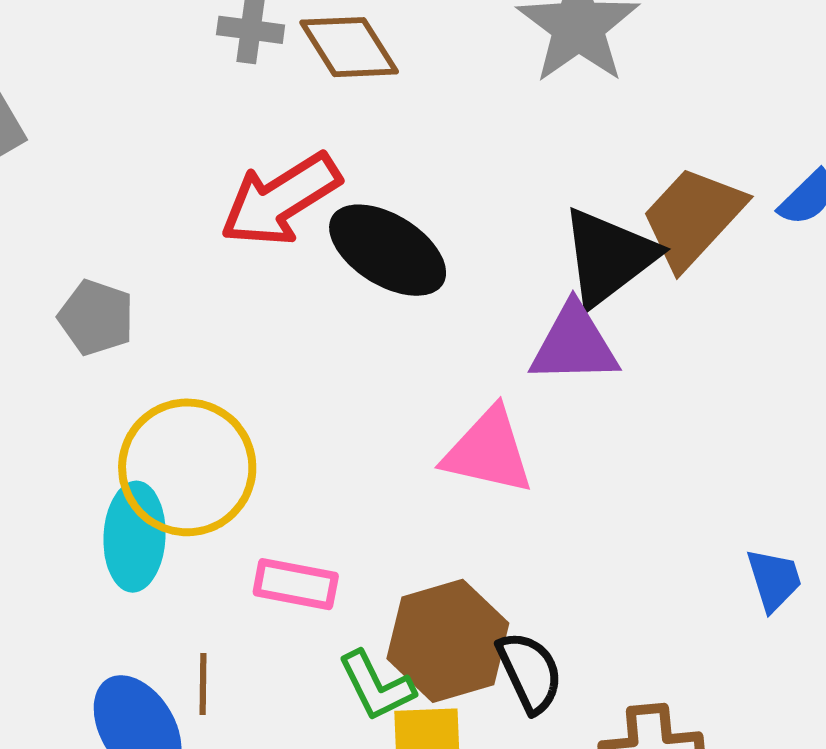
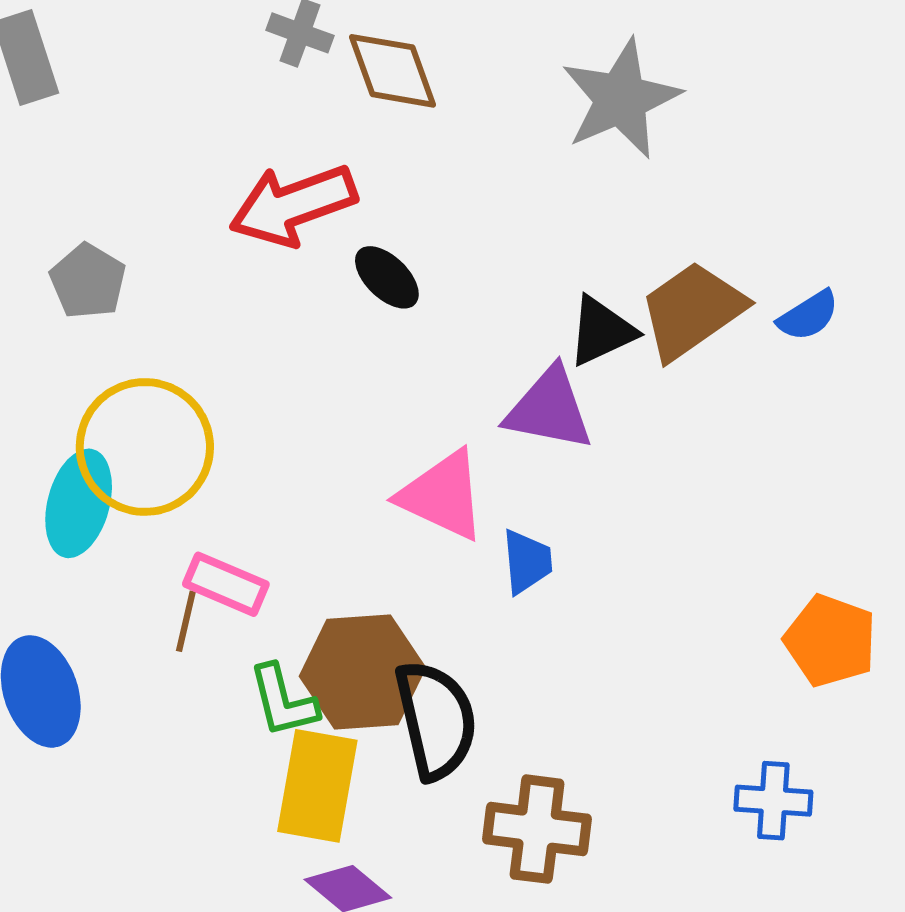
black ellipse: (388, 250) -> (387, 277), size x0.6
black triangle: (609, 257) -> (601, 331), size x0.7
blue trapezoid: (774, 580) -> (527, 562), moved
black semicircle: (530, 672) -> (436, 720), size x1.4
brown line: (203, 684) -> (186, 621), moved

